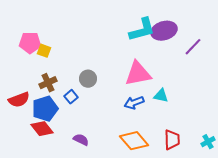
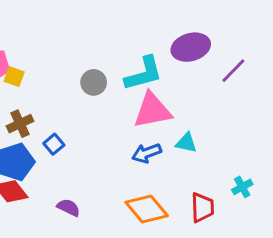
cyan L-shape: (142, 30) -> (144, 74), moved
gray circle: (88, 79) -> (94, 82), moved
cyan cross: (208, 142) -> (242, 187), moved

